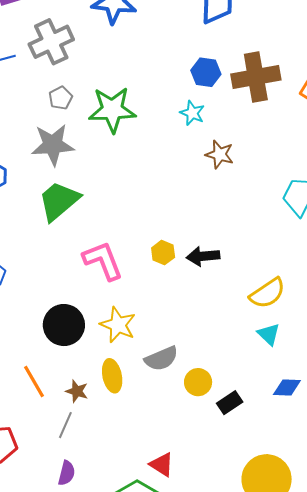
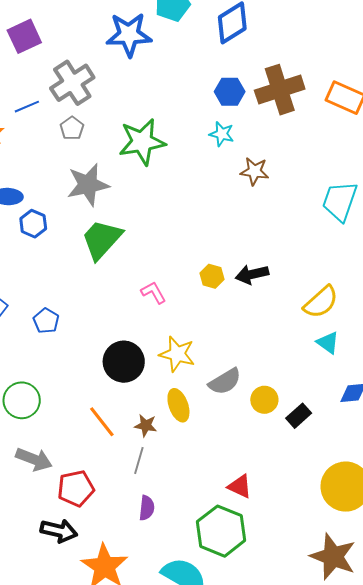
gray pentagon: (60, 98) -> (72, 128), moved
pink L-shape: (103, 261) -> (153, 292), size x0.6

